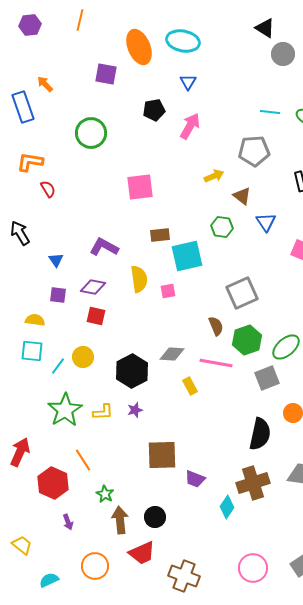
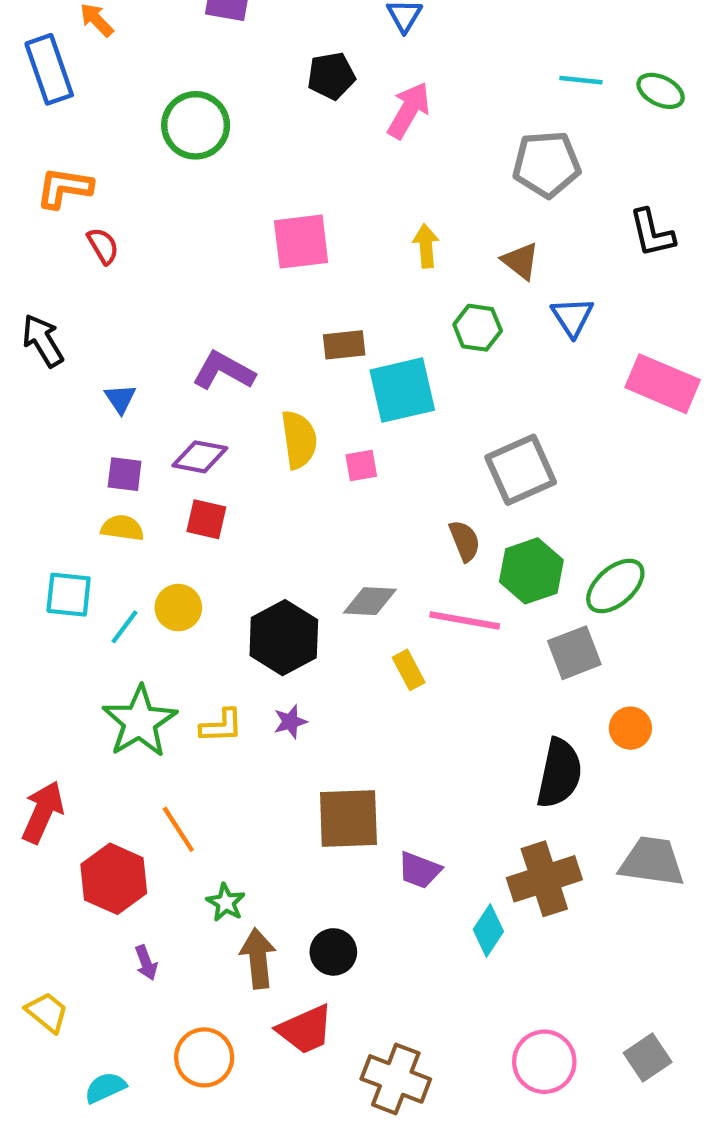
yellow arrow: (214, 176) -> (426, 246), moved, turned -72
yellow semicircle: (35, 320) -> (122, 528), moved

